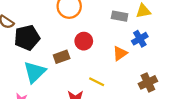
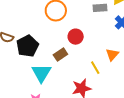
orange triangle: (120, 53) -> (112, 55), moved
yellow line: (97, 82) -> (95, 68), turned 48

